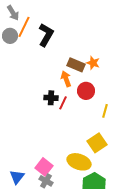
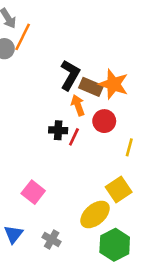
black L-shape: (46, 35) -> (70, 75), moved
orange star: (93, 63) -> (113, 84), size x1.6
yellow ellipse: (79, 162) -> (95, 214), turned -60
pink square: (44, 167) -> (33, 192), moved

